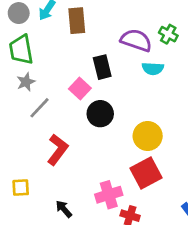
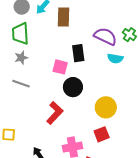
pink square: (80, 89) -> (60, 67), turned -35
gray line: (40, 108) -> (21, 84), moved, turned 60
red L-shape: (58, 150) -> (55, 113), moved
red square: (146, 173) -> (102, 134), size x0.7

